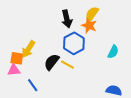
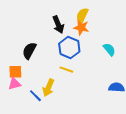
yellow arrow: (28, 49) -> (48, 88), moved
cyan semicircle: (113, 52) -> (109, 49), turned -56
black semicircle: (52, 62) -> (29, 51), moved

